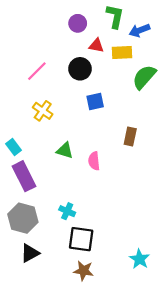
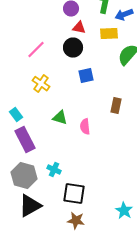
red triangle: (96, 45) -> (79, 28), moved
cyan cross: (67, 211) -> (54, 170), moved
black triangle: (30, 253) -> (30, 206), size x1.4

